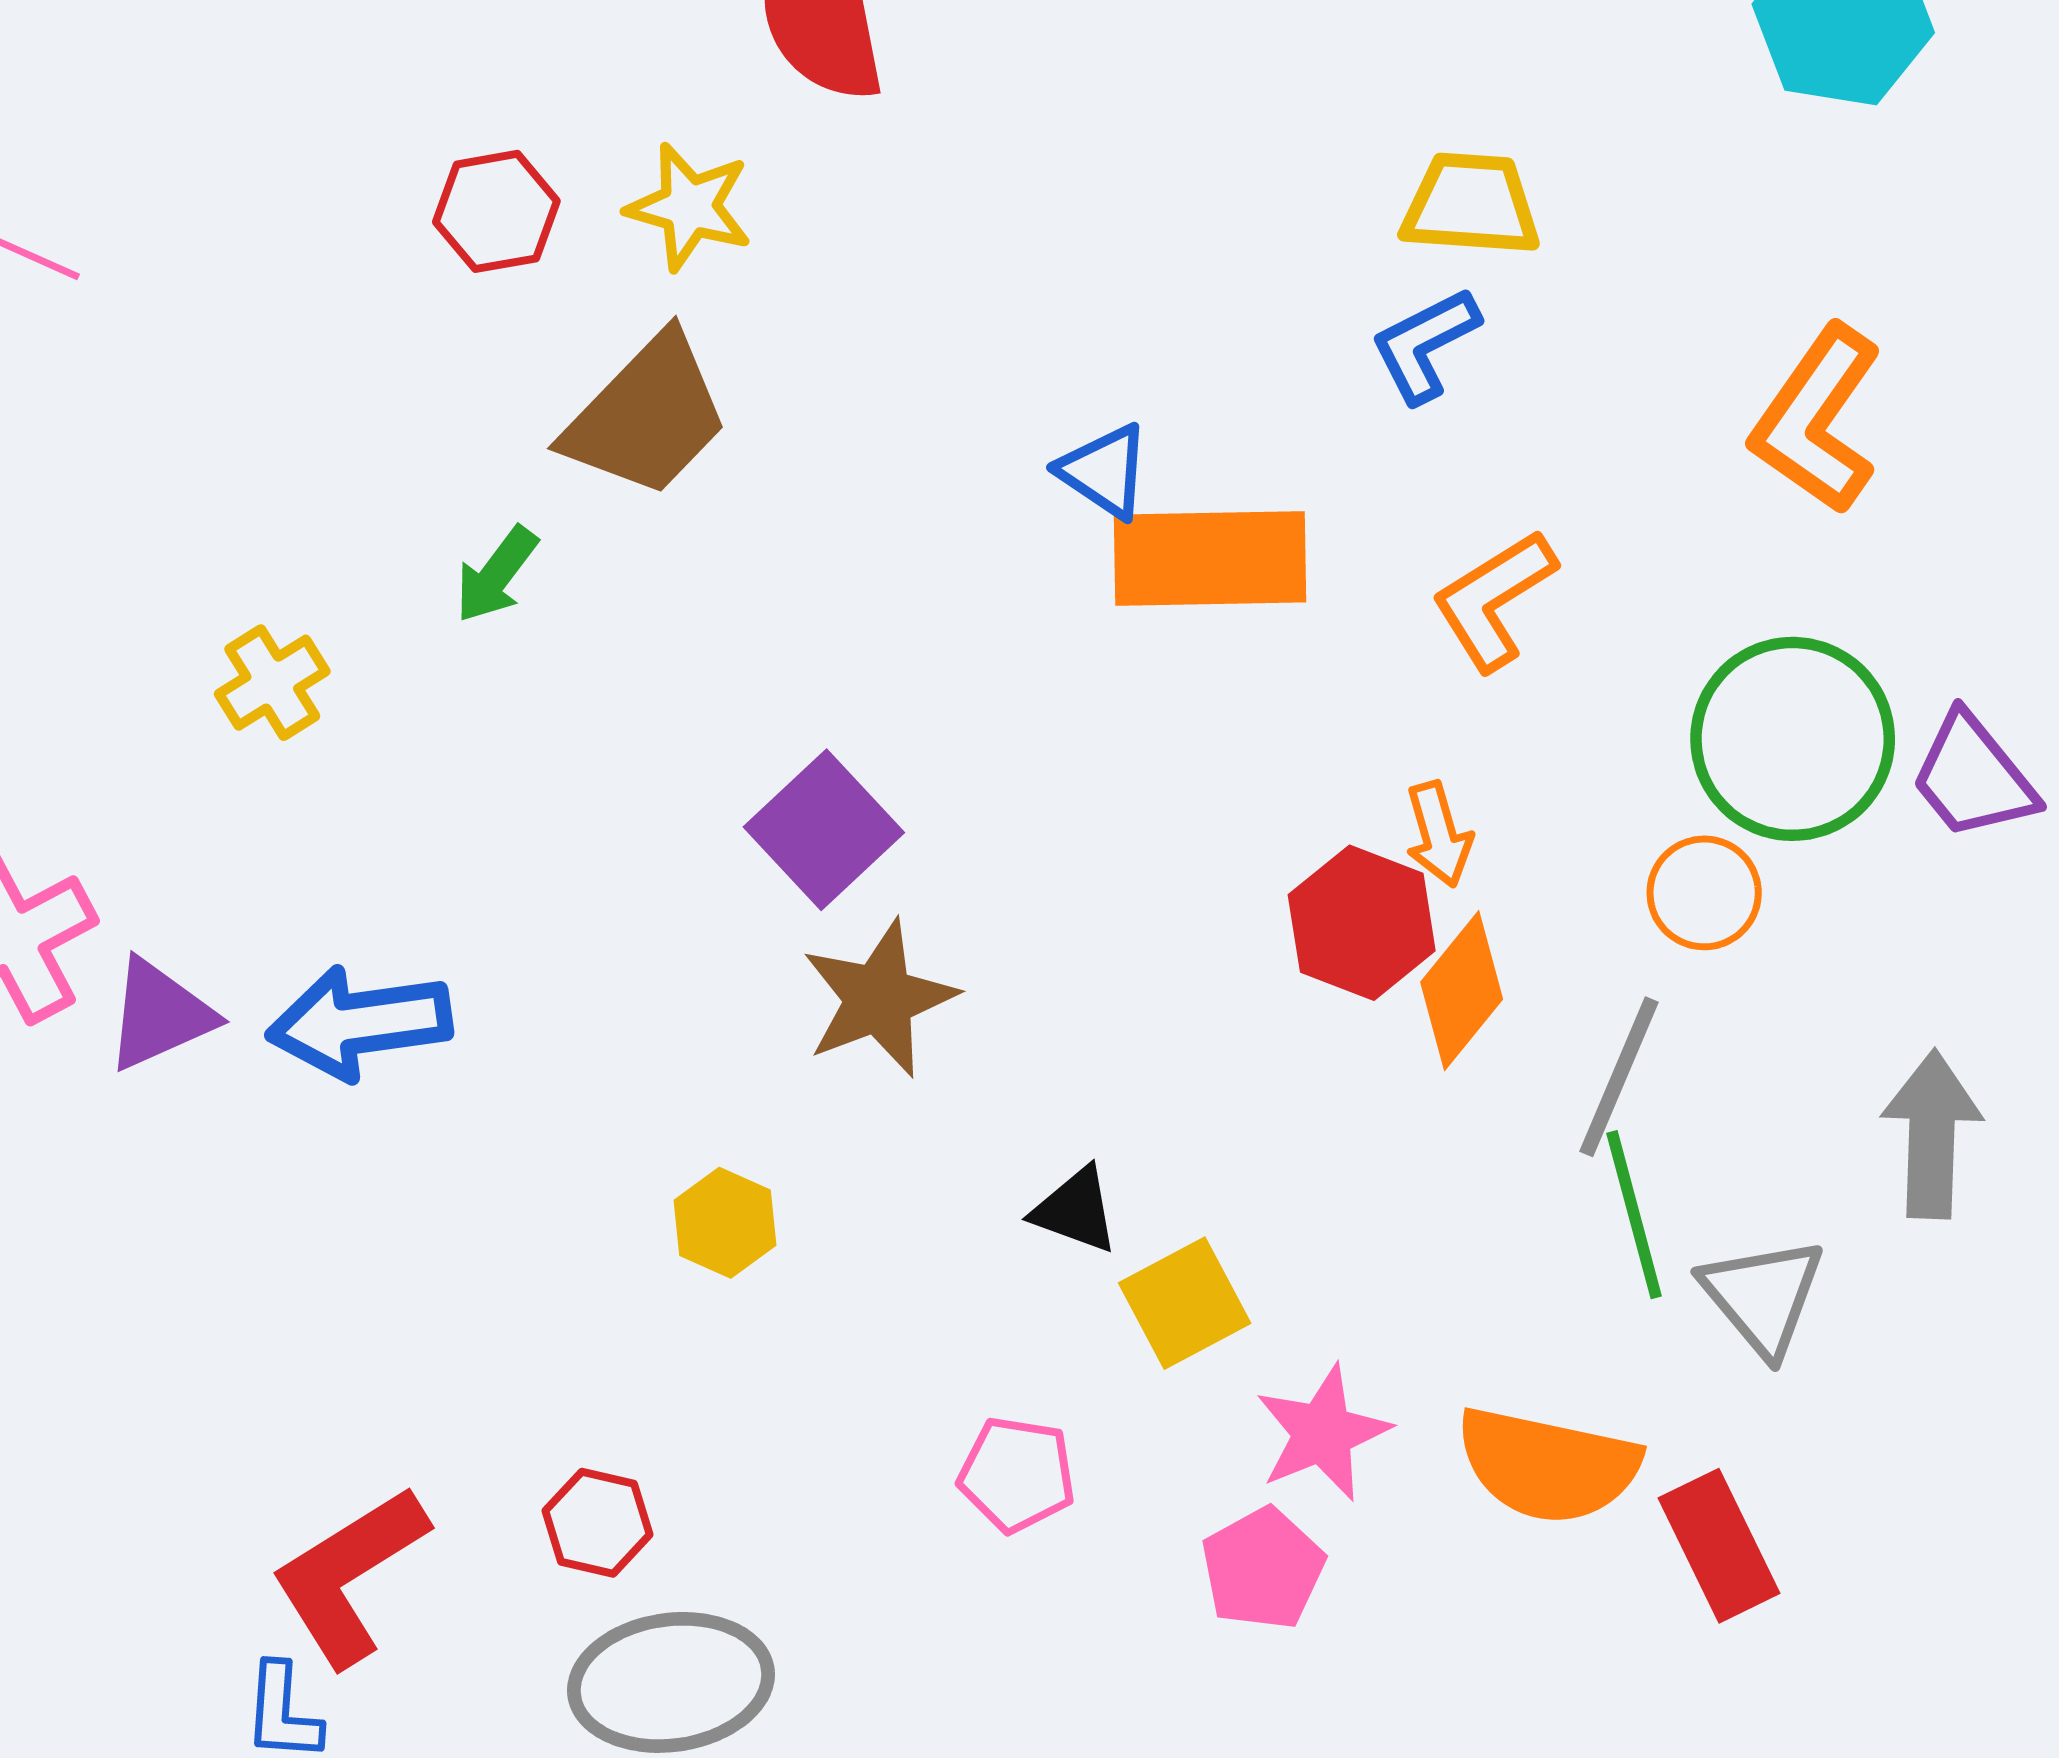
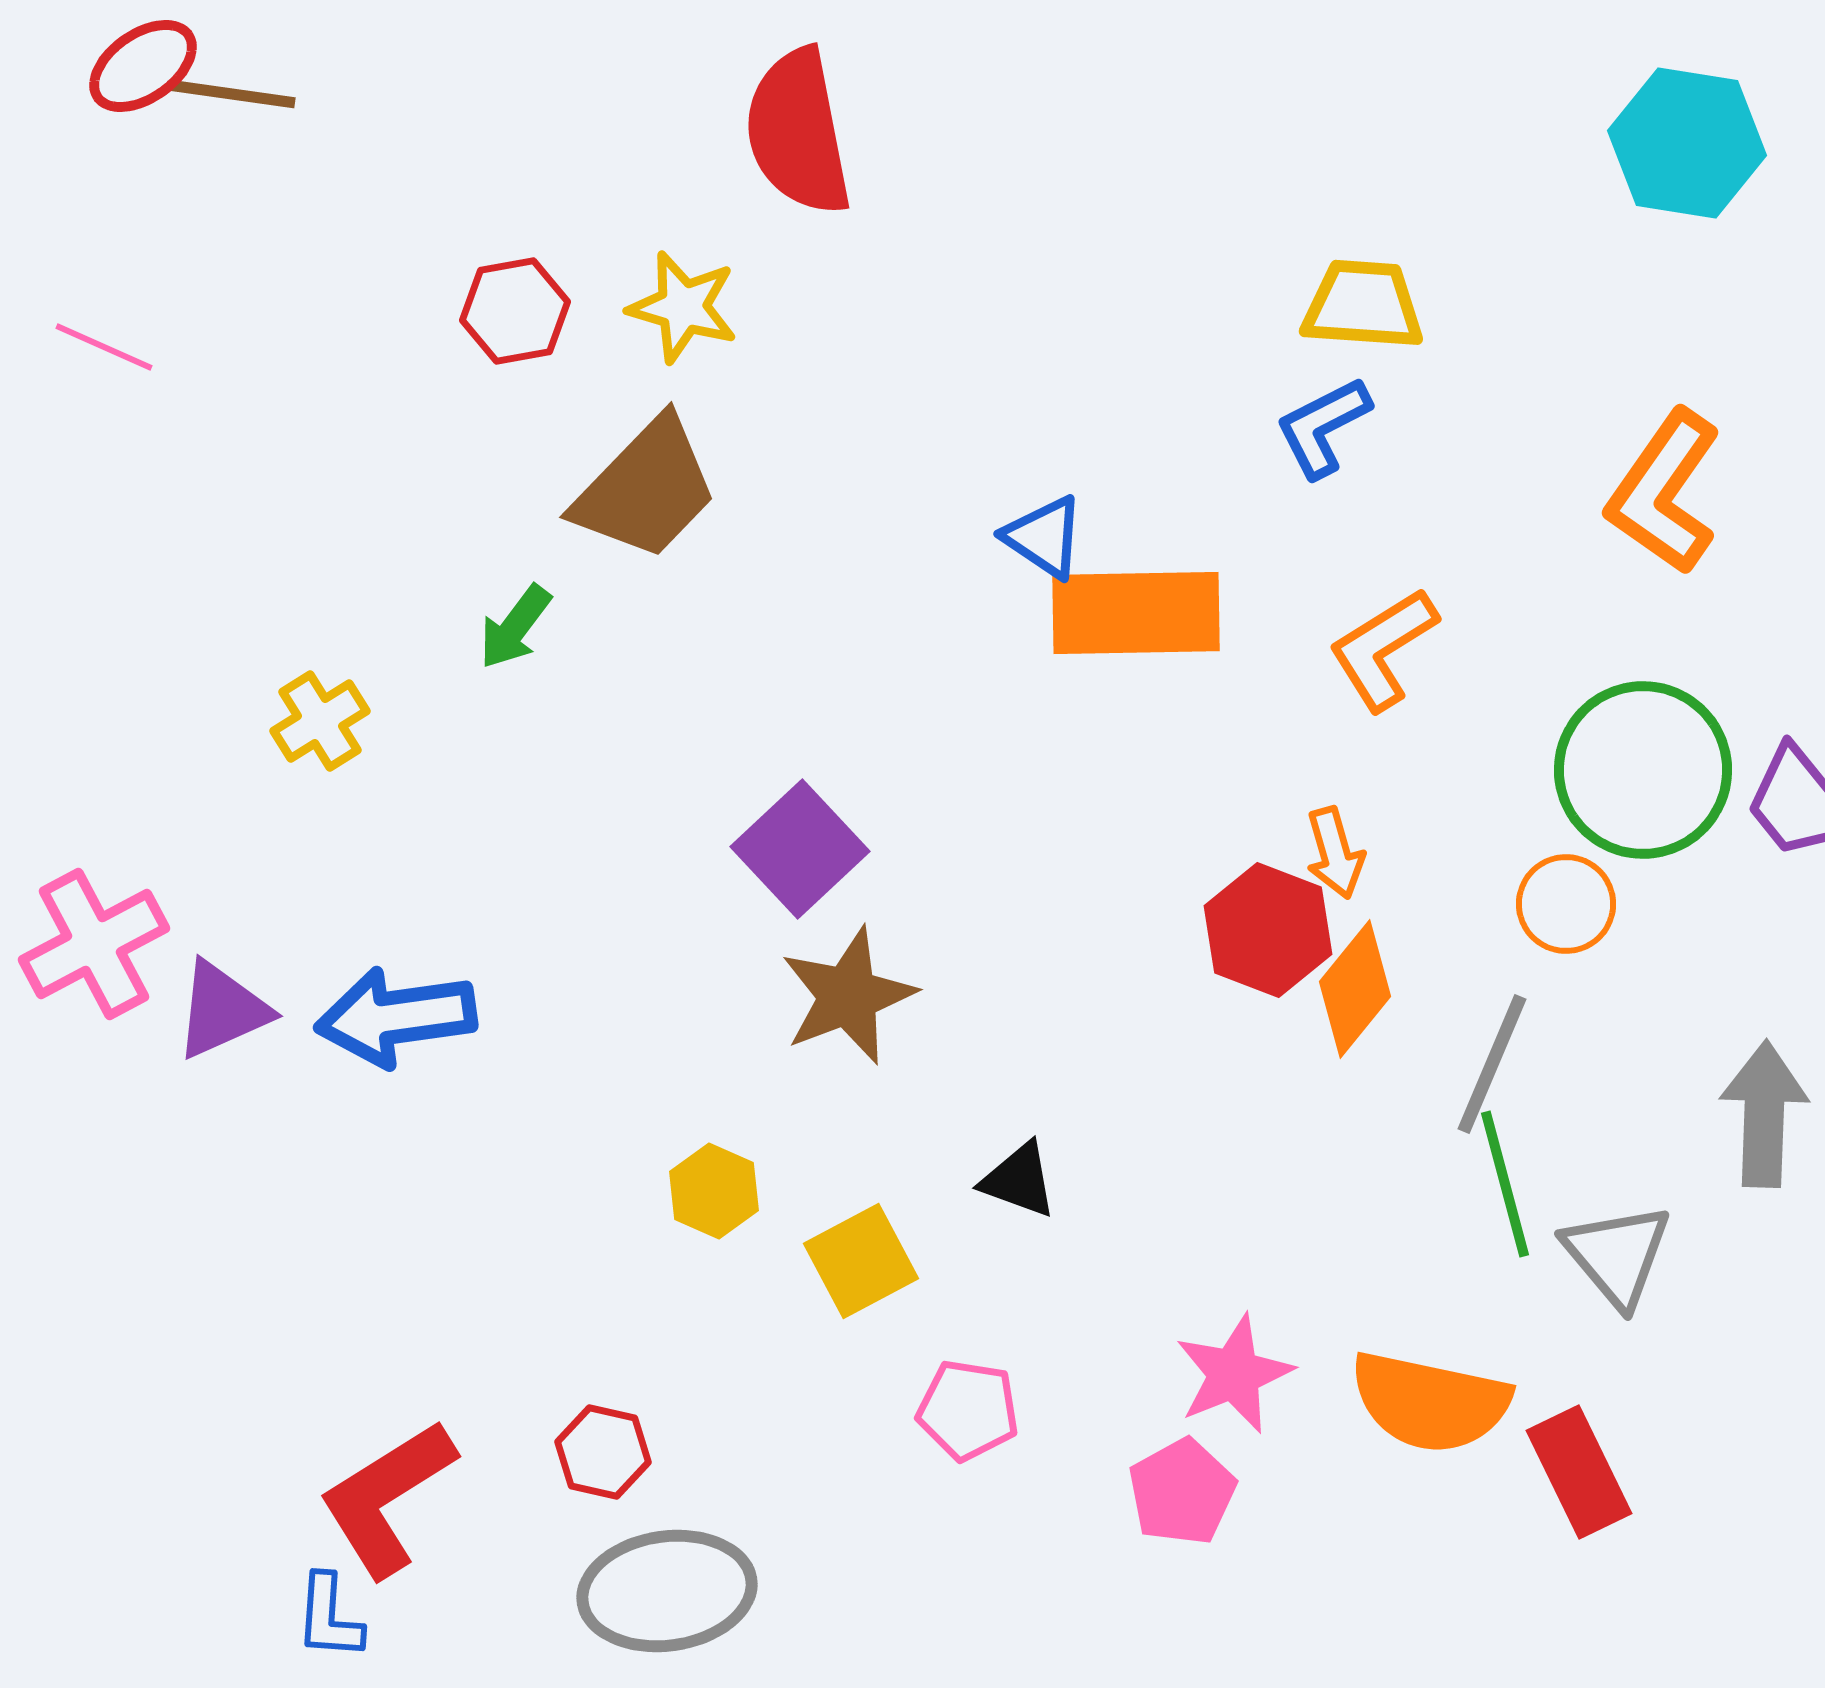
yellow square: (1185, 1303) -> (861, 1261), moved

